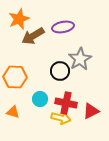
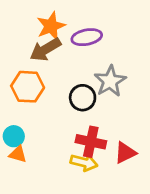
orange star: (19, 19) -> (51, 26), moved
orange hexagon: (15, 77) -> (28, 87), moved
cyan circle: (40, 99) -> (14, 136), moved

